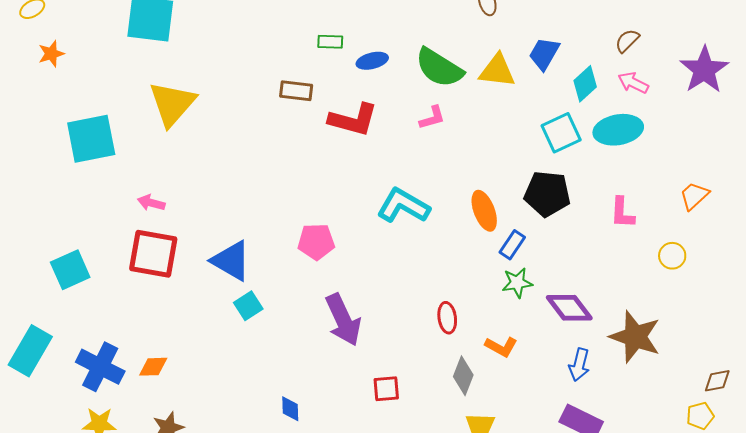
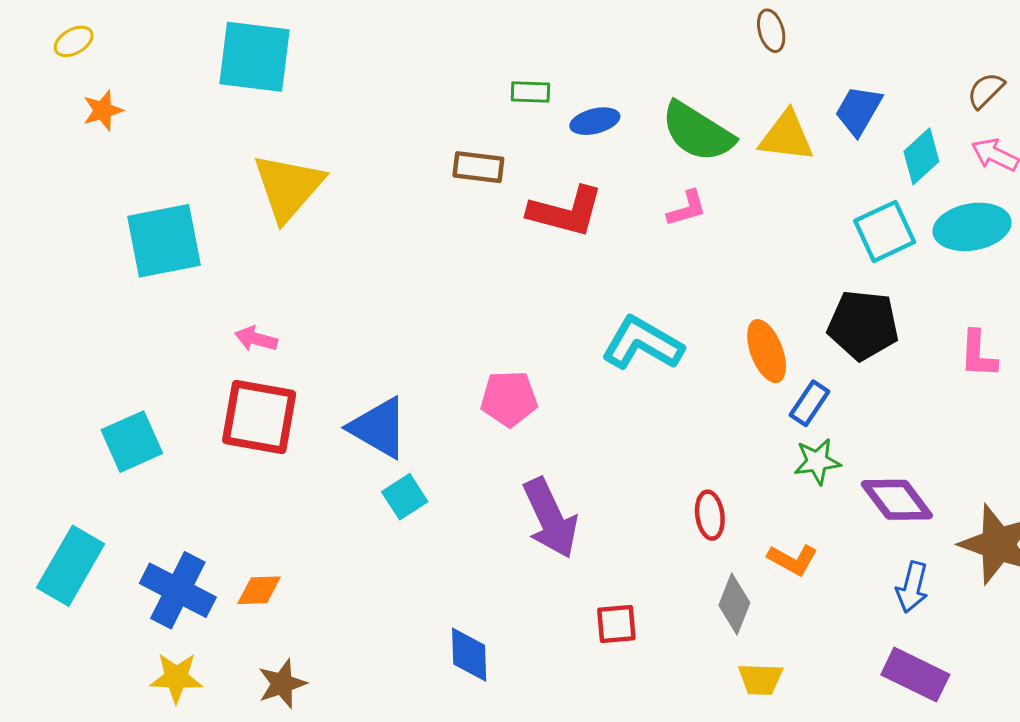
blue diamond: (290, 409) -> (469, 655), size x1.4

